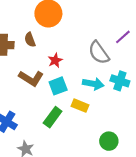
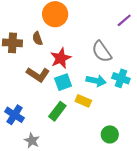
purple line: (123, 37) -> (124, 20), moved
red star: (55, 60) -> (61, 58), size x1.5

